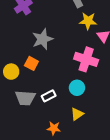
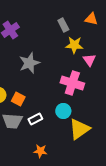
orange square: (31, 63) -> (18, 99), moved
yellow triangle: (77, 114) -> (79, 129), moved, size x1.6

